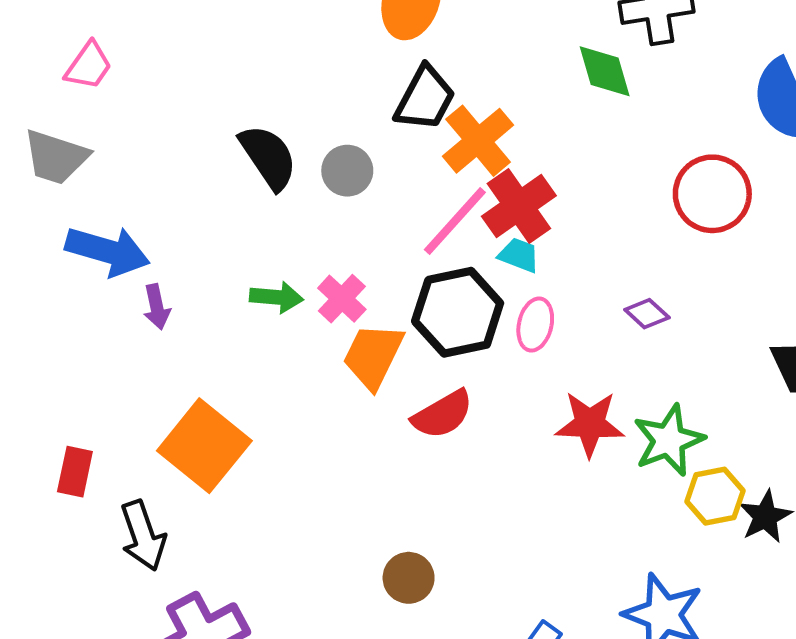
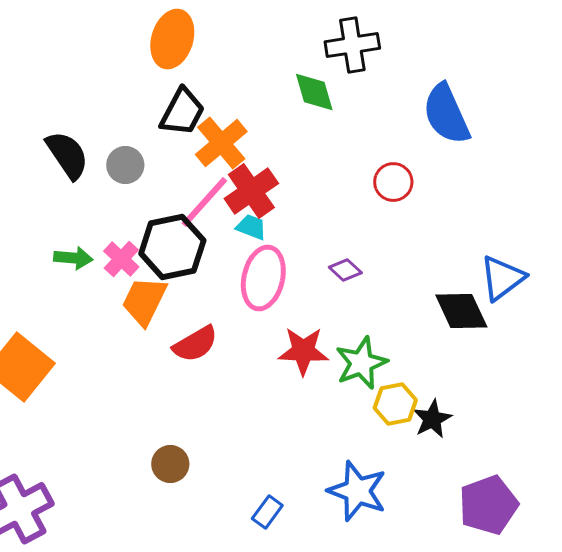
red circle: (712, 194) -> (393, 182), size x0.7
black hexagon: (458, 312) -> (172, 247), moved
pink ellipse: (535, 325) -> (263, 278), size x1.6

